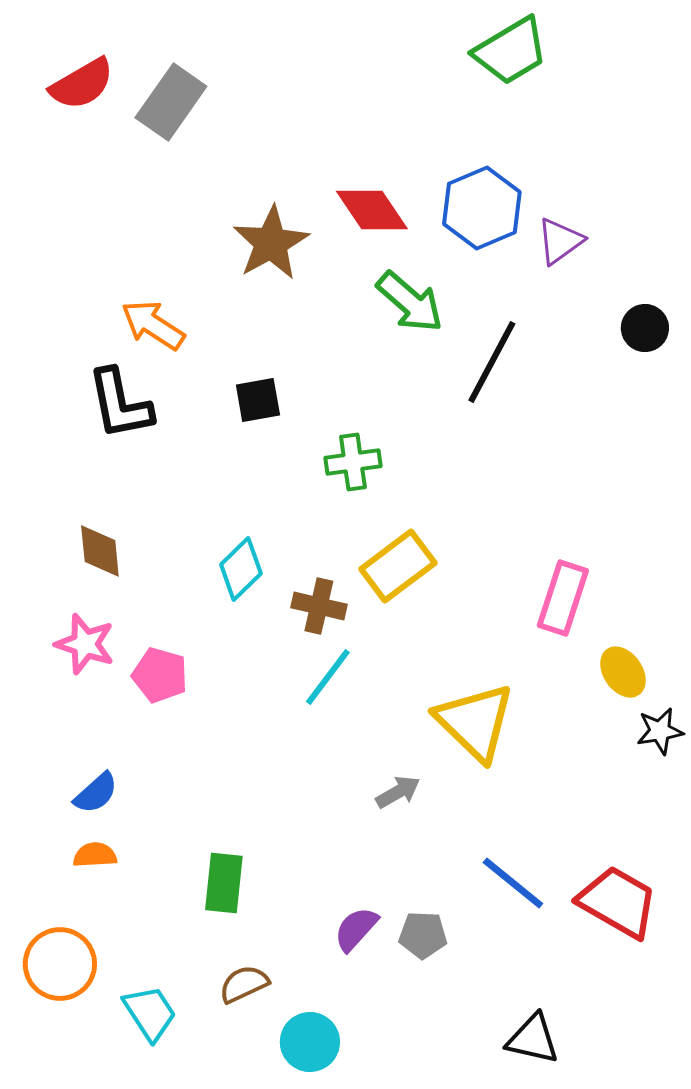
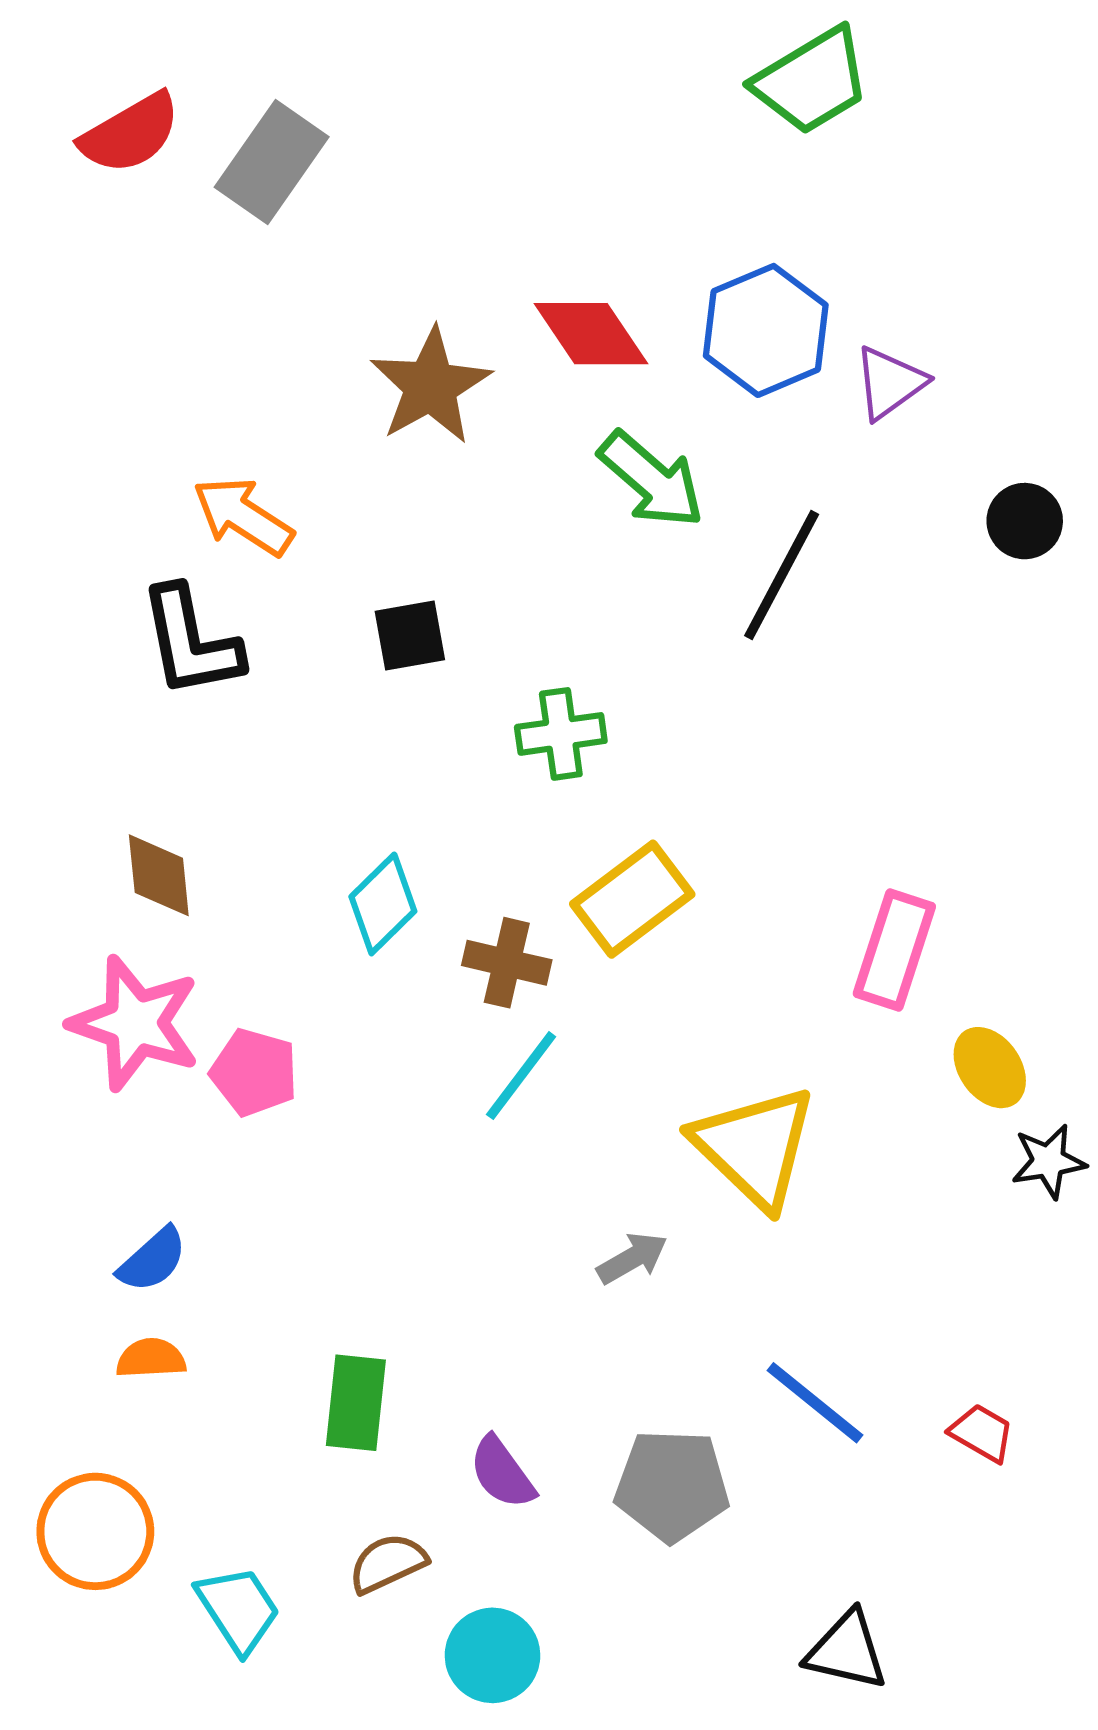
pink star: (85, 644) -> (135, 1023), size x1.4
red trapezoid: (618, 902) -> (982, 1433), size x0.5
purple semicircle: (356, 929) -> (502, 1473), moved, turned -78
gray pentagon: (423, 935) -> (672, 1485), size x1.5

